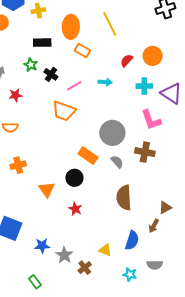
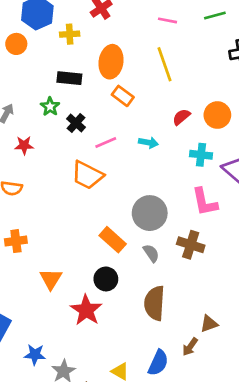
black circle: (74, 178) -> (106, 279), moved
red star: (75, 209) -> (86, 310), size x1.6

